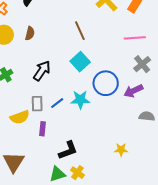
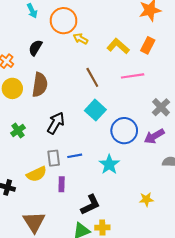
brown semicircle: (30, 33) -> (40, 85), size x1.6
pink line: (135, 38) -> (133, 76), moved
cyan star: (80, 100) -> (109, 164), moved, turned -30
blue line: (57, 103) -> (75, 156), turned 32
yellow cross: (77, 173) -> (102, 227), turned -32

